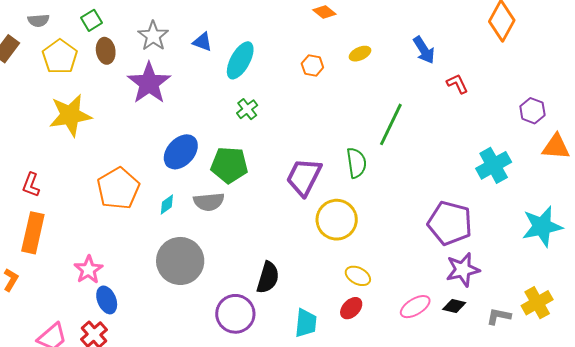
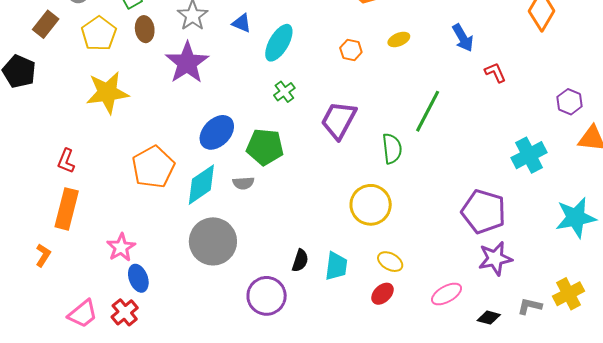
purple trapezoid: (304, 177) -> (339, 120), moved
gray semicircle: (209, 202) -> (243, 183), size x0.7
cyan diamond: (167, 204) -> (201, 185), size x2.0
black semicircle: (268, 277) -> (300, 261), size x0.7
black diamond: (454, 306) -> (489, 318), moved
cyan trapezoid: (306, 323) -> (336, 266), moved

